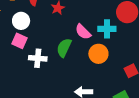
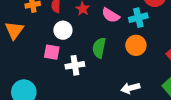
white circle: (21, 21) -> (63, 30), moved
pink semicircle: (83, 32) -> (111, 15), moved

